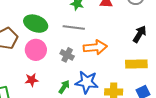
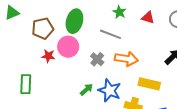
green ellipse: (36, 24) -> (74, 21), turned 70
yellow rectangle: (136, 64) -> (149, 84), moved
red star: (32, 80) -> (48, 56), moved

